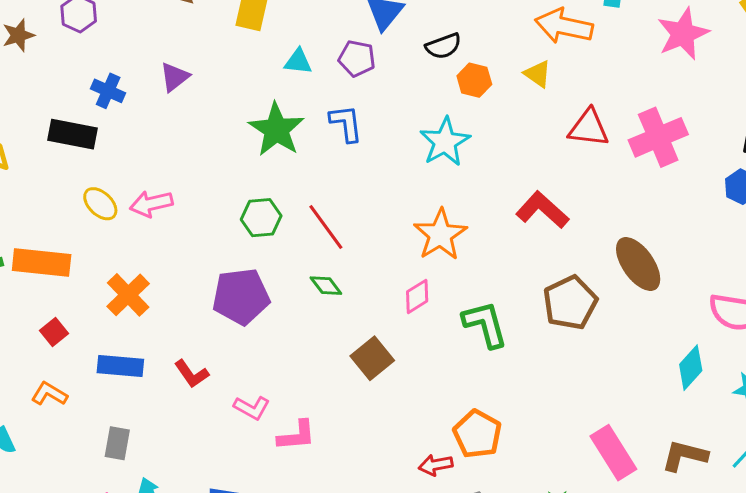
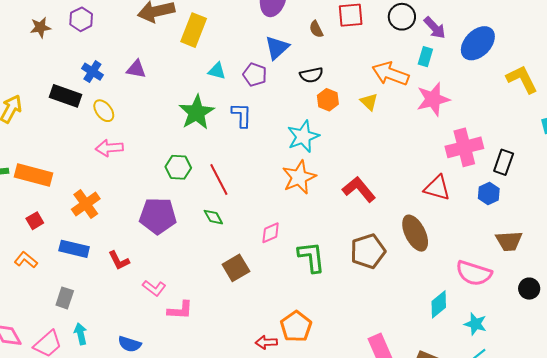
pink star: (683, 34) -> (433, 99), moved
purple triangle: (174, 77) -> (136, 69), turned 40
red triangle: (589, 128) -> (437, 188), moved
pink cross: (658, 137) -> (464, 147), moved
yellow ellipse: (100, 204) -> (104, 111), moved
orange star: (440, 235) -> (299, 177), moved

